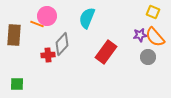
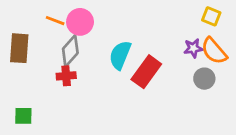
pink circle: (47, 16) -> (80, 22), moved
cyan semicircle: (87, 18) -> (120, 55), moved
orange line: (37, 24) -> (55, 21), moved
gray diamond: (62, 44) -> (70, 51), moved

